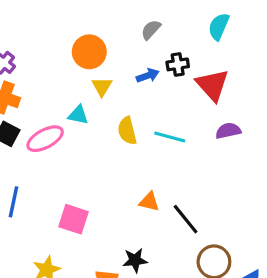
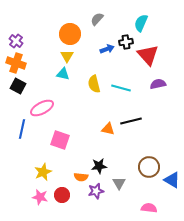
cyan semicircle: (219, 27) -> (141, 23), moved
gray semicircle: (151, 30) -> (97, 19), moved
yellow triangle: (102, 87) -> (67, 56), moved
pink ellipse: (45, 139) -> (42, 108), moved
black line: (186, 219) -> (131, 121), moved, turned -65

